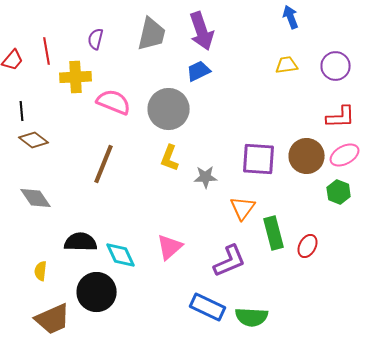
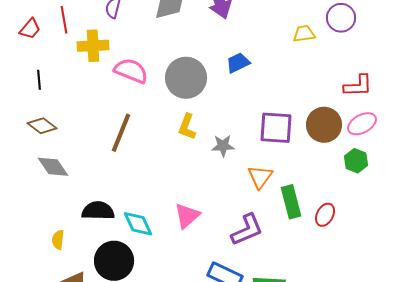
purple circle: (336, 66) -> (341, 18), moved
blue trapezoid: (199, 71) -> (238, 63), moved
brown diamond: (34, 140) -> (42, 126), moved

